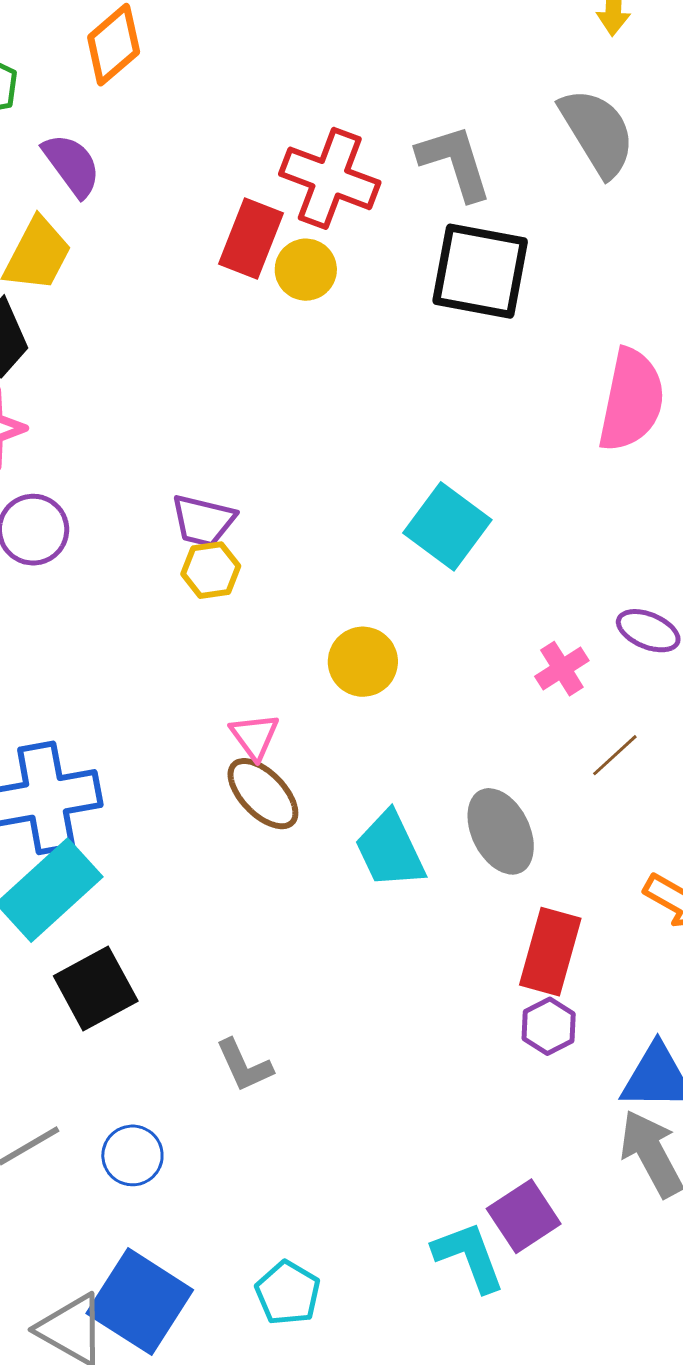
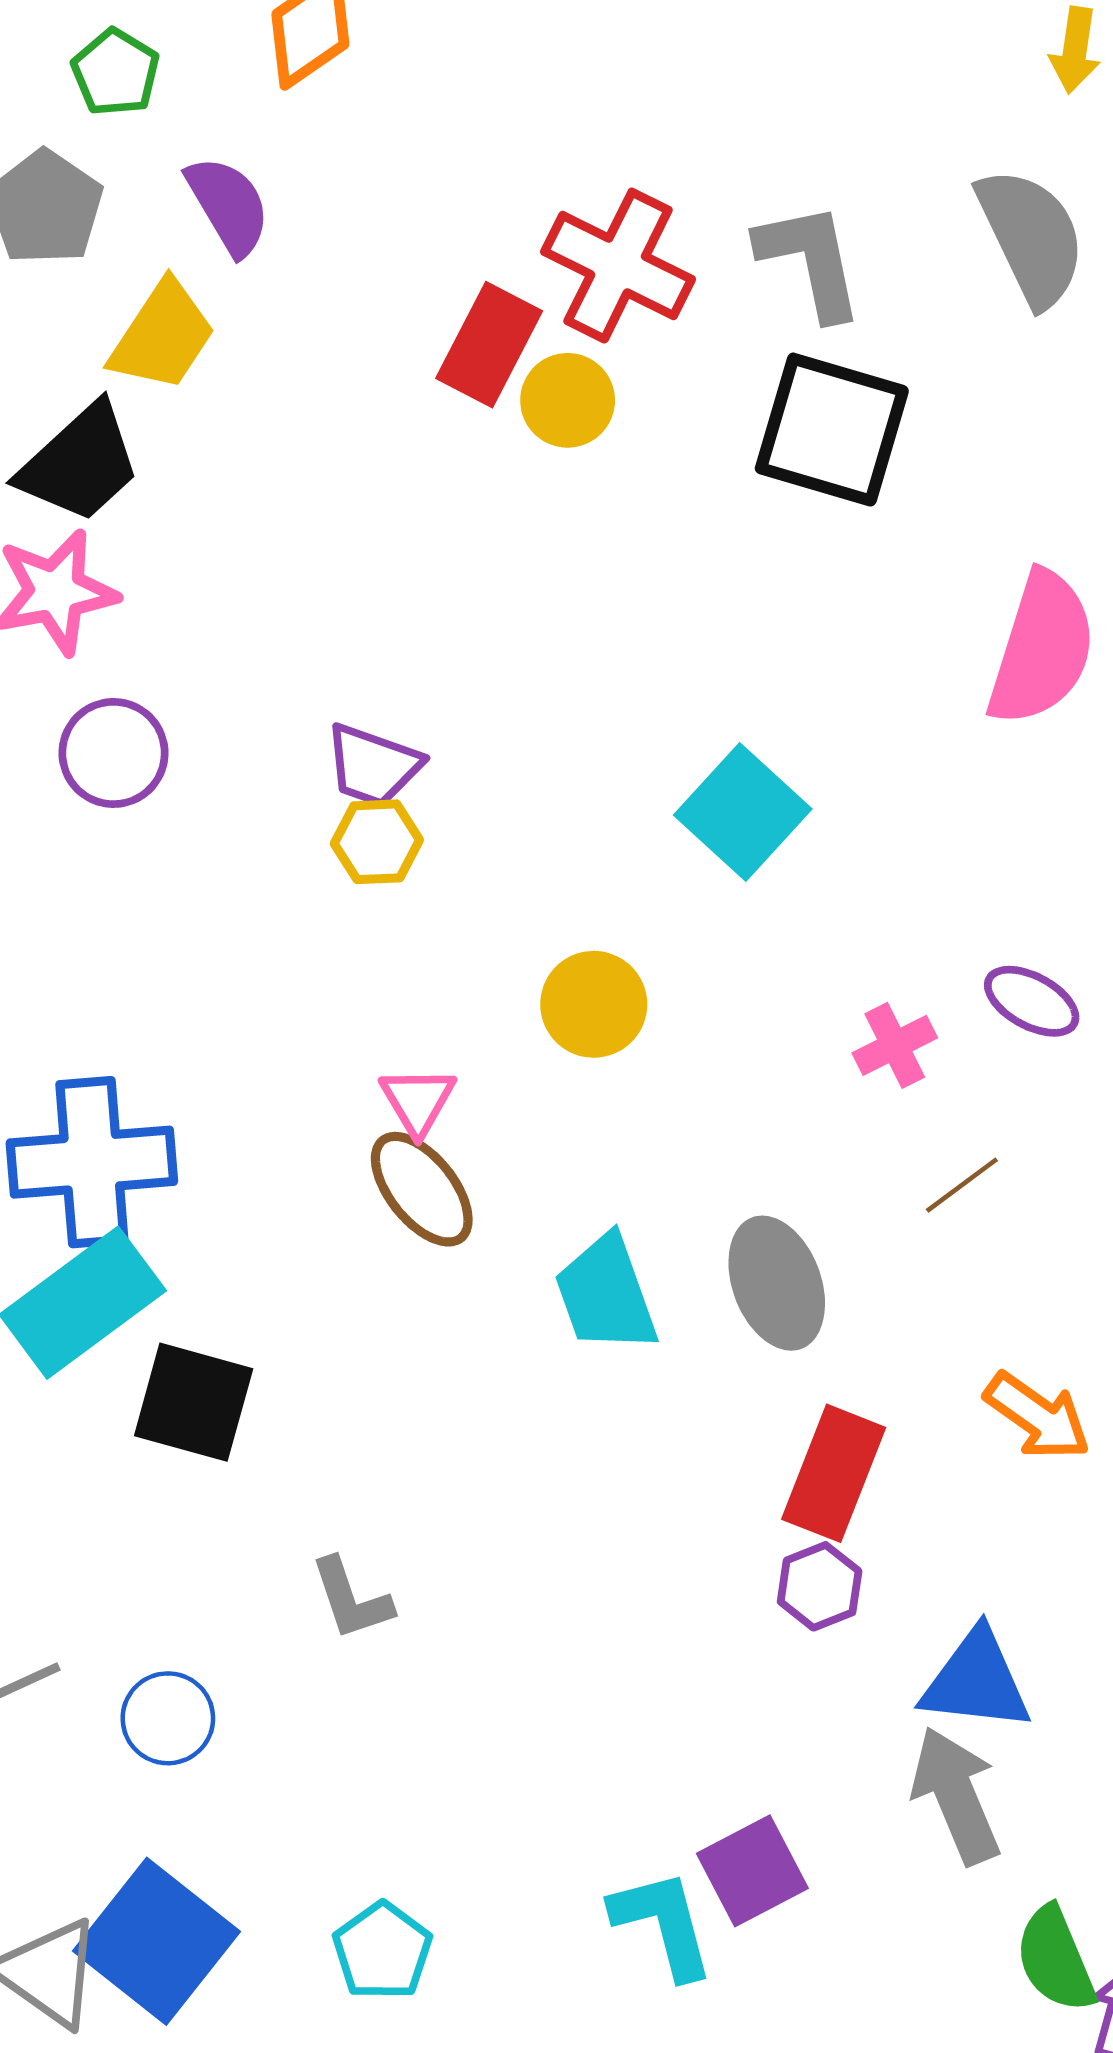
black square: (96, 989) -> (194, 1402), moved, turned 38

